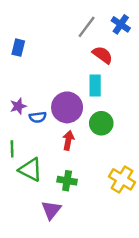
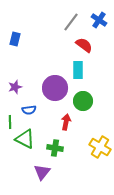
blue semicircle: (38, 117) -> (29, 110), moved
red arrow: (68, 140) -> (66, 122), moved

